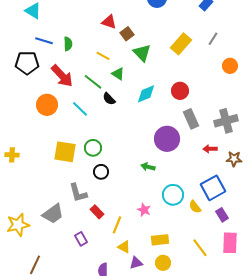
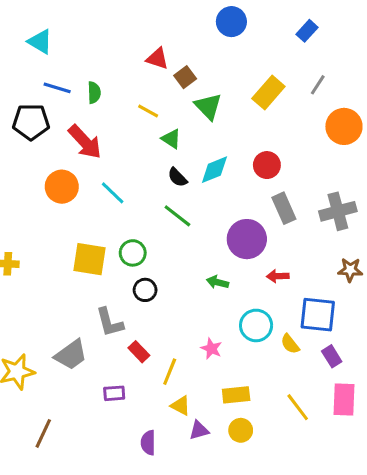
orange circle: (230, 66) -> (344, 126), size x1.5
green line: (93, 82) -> (177, 216), moved
black semicircle: (109, 99) -> (177, 177), moved
red arrow: (210, 149) -> (278, 276), moved
blue square: (213, 188) -> (318, 315), turned 35
purple rectangle: (81, 239) -> (114, 393), turned -64

